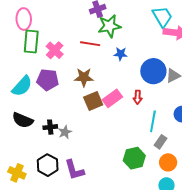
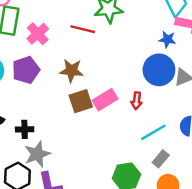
blue star: (121, 54) -> (167, 39), moved
purple pentagon: (48, 80) -> (26, 70), turned -30
cyan line: (153, 121) -> (153, 132), turned 45
gray star: (65, 132) -> (37, 154), moved, size x1.5

